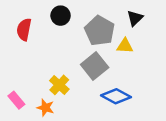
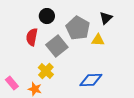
red semicircle: (24, 29) -> (32, 37), moved
gray square: (95, 66) -> (57, 46), moved
blue diamond: (116, 96) -> (91, 80), turned -30

